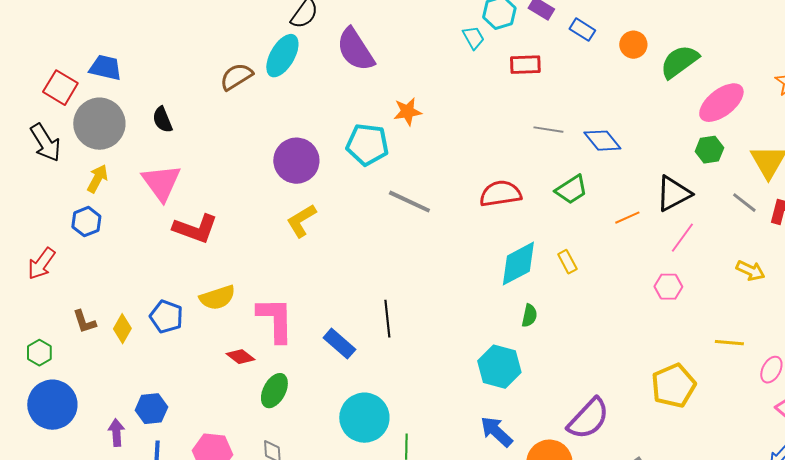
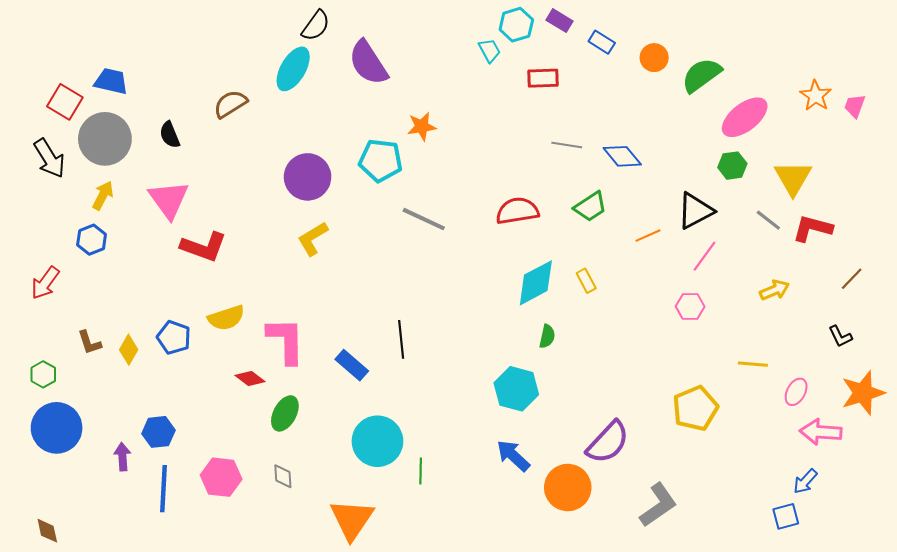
brown semicircle: (236, 77) -> (230, 104), moved
yellow arrow: (750, 271) -> (774, 290), turned -48

